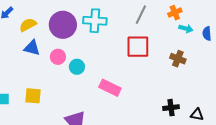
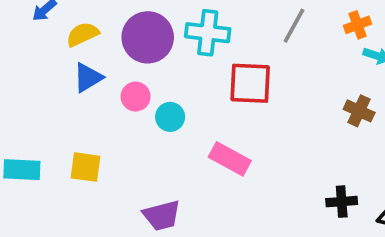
red square: (138, 47) -> (250, 83), moved
blue triangle: (32, 48) -> (88, 78), turned -48

